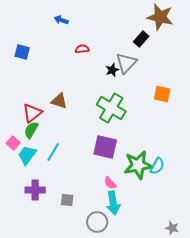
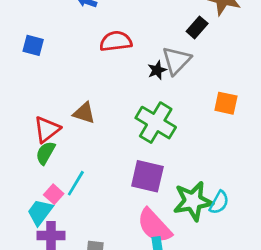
red semicircle: (82, 49) -> (116, 41), size x1.6
pink square: (13, 143) -> (54, 194), moved
cyan trapezoid: (27, 155) -> (40, 212), moved
pink semicircle: (110, 183) -> (154, 226), size x2.0

